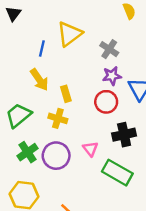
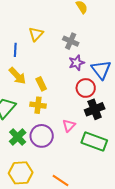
yellow triangle: (70, 34) -> (36, 34), size x0.7
red circle: (106, 102) -> (86, 88), moved
pink triangle: (90, 149) -> (69, 126), turned 32

